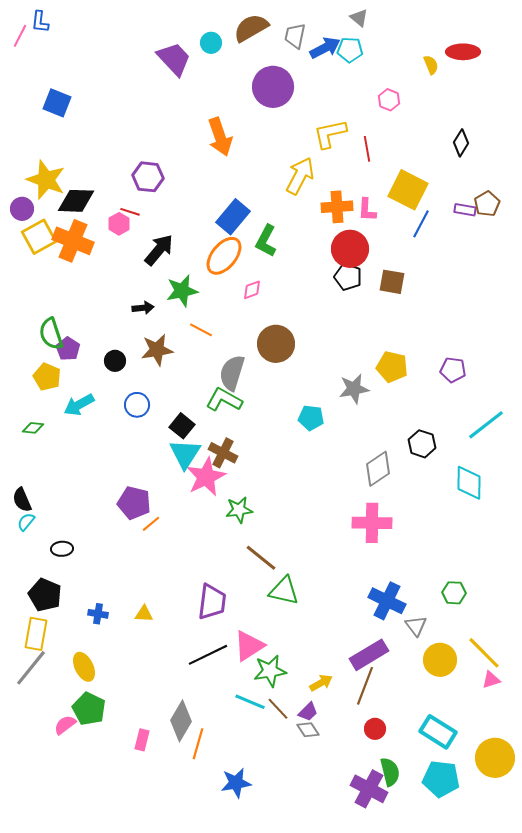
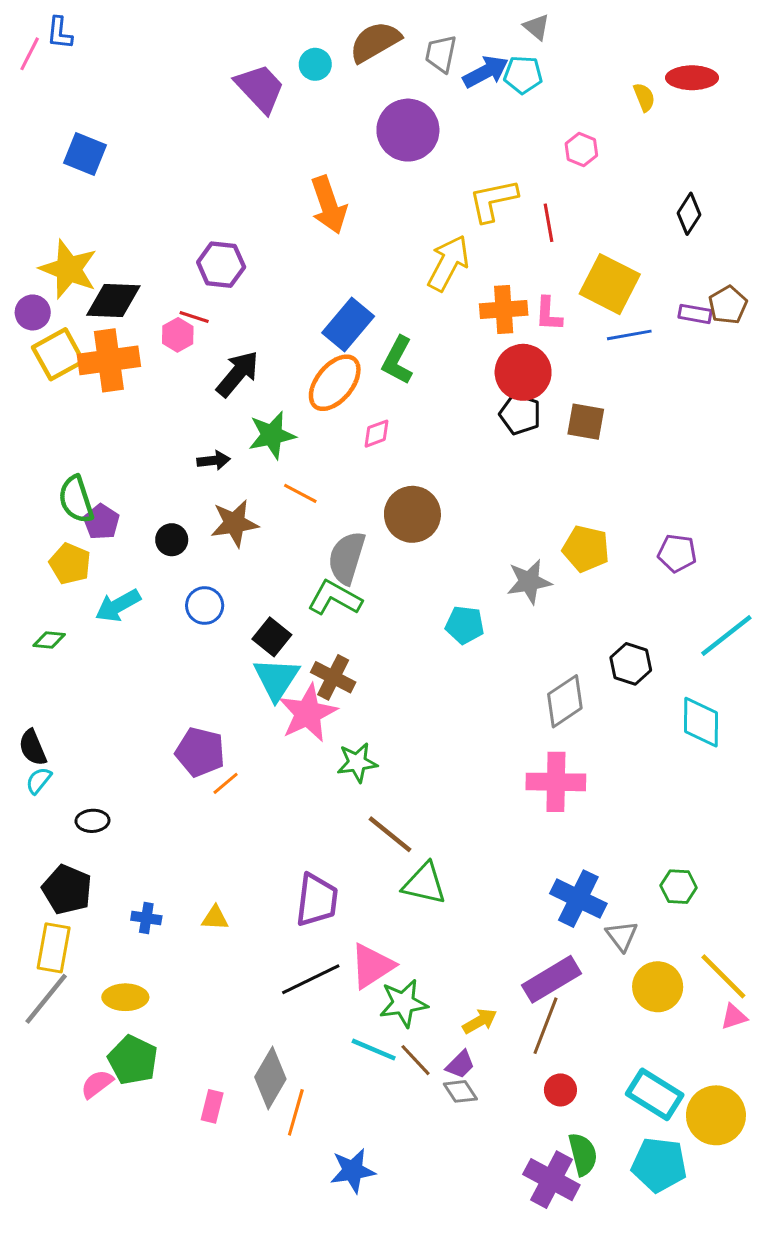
blue line: (421, 224) -> (629, 335), turned 52
orange cross: (73, 241) -> (109, 360), turned -30
yellow ellipse: (84, 667) -> (125, 997), turned -64
yellow circle: (495, 758) -> (716, 1115), moved

